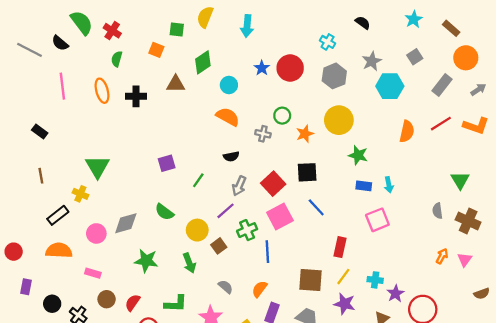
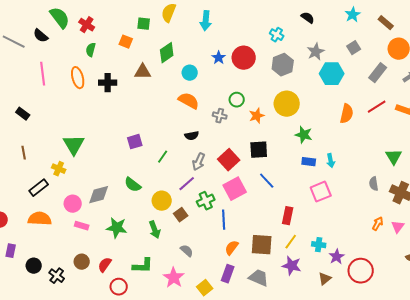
pink rectangle: (93, 273) -> (82, 226), moved
orange semicircle: (260, 289) -> (232, 248), moved

